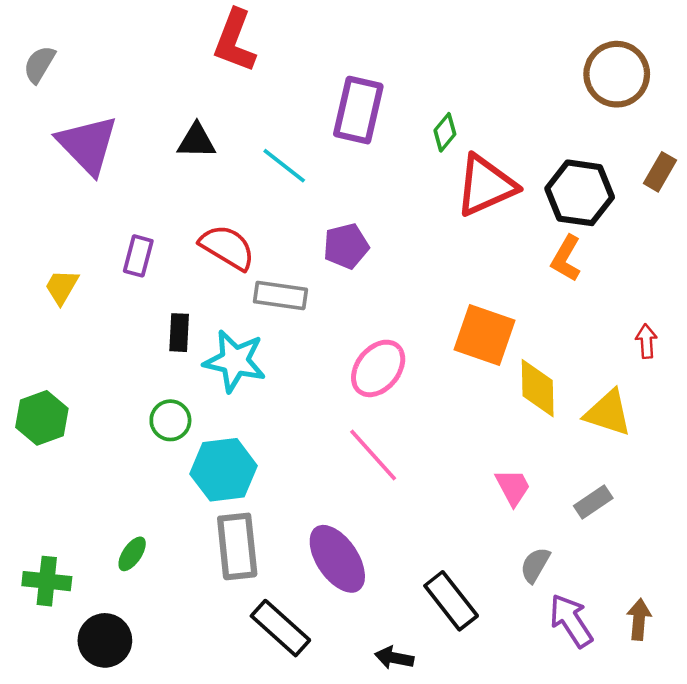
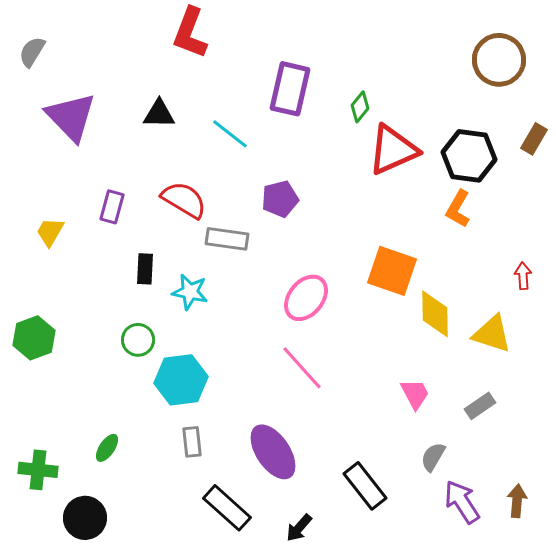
cyan star: (235, 361) -> (190, 292), size x0.7
gray rectangle: (237, 546) -> (192, 442), size x0.6
black arrow: (394, 658) -> (299, 528), moved, turned -60

